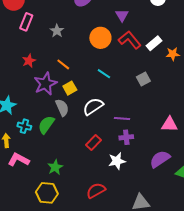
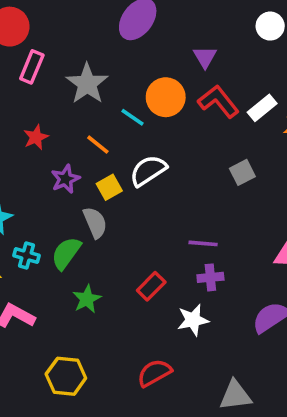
gray star: (57, 31) -> (87, 84), size x1.6
cyan line: (104, 74) -> (132, 117), moved
purple star: (45, 84) -> (65, 179), size x0.7
white semicircle: (93, 106) -> (148, 171), moved
green star: (55, 167) -> (87, 299), moved

